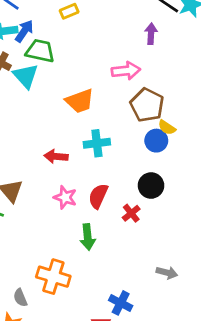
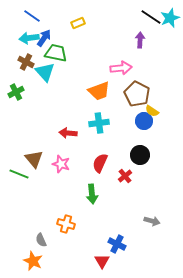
orange trapezoid: (80, 101) -> (99, 91), moved
pink star: (65, 197) -> (61, 164), moved
orange cross: (53, 277) -> (66, 224), size x0.7

